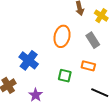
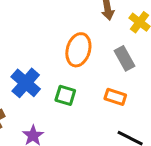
green square: (65, 76) -> (65, 95), moved

